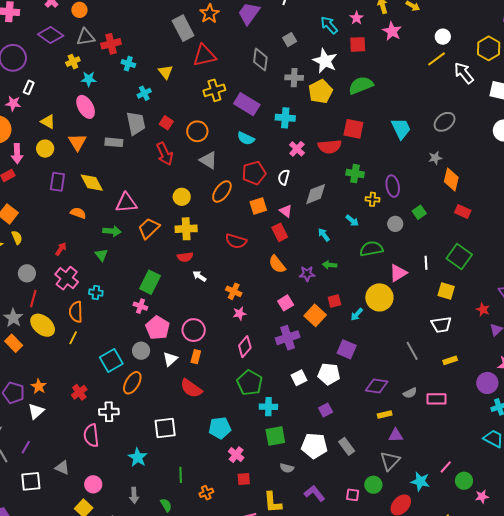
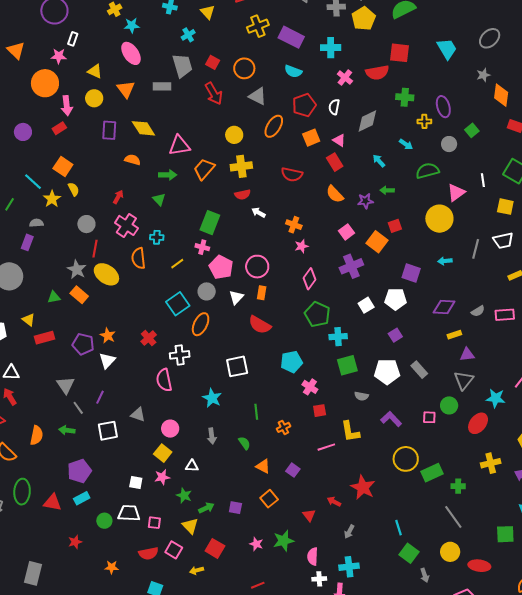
cyan arrow: (357, 314) -> (445, 261), moved, turned 48
yellow line: (73, 338) -> (177, 264), moved, turned 32
gray line: (412, 351) -> (476, 249), moved, turned 48

